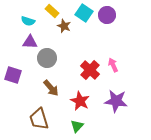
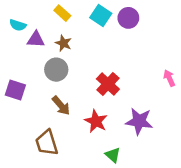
cyan semicircle: (28, 21) -> (18, 25), moved
brown star: (64, 26) -> (63, 43), moved
purple triangle: (30, 42) -> (36, 40), moved
pink arrow: (113, 65) -> (169, 78), moved
green triangle: (77, 126) -> (113, 155), moved, turned -32

